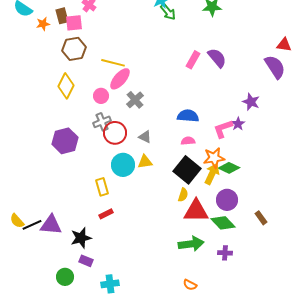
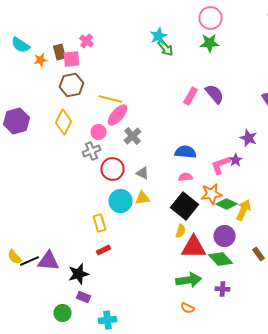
gray cross: (102, 122) -> (92, 151), moved
purple hexagon: (65, 141) -> (16, 121), moved
yellow arrow: (212, 174) -> (244, 210), moved
orange semicircle: (190, 285) -> (188, 308), moved

